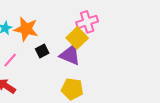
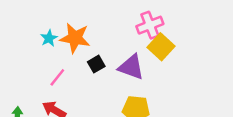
yellow square: (77, 38) -> (161, 47), moved

